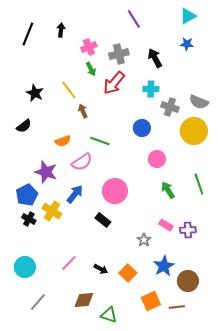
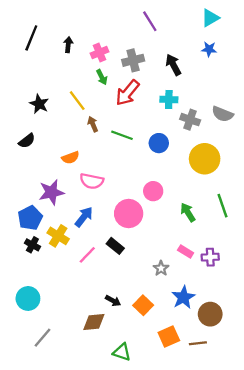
black arrow: (61, 30) -> (68, 45), moved
yellow circle: (194, 131) -> (205, 159), moved
green line: (100, 141) -> (122, 135), moved
pink circle: (157, 159) -> (153, 191), moved
pink semicircle: (82, 162) -> (92, 181), turned 45
purple star: (46, 172) -> (51, 192), turned -30
pink line: (69, 263) -> (87, 255), moved
brown diamond: (84, 300) -> (94, 322), moved

